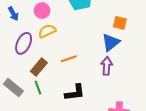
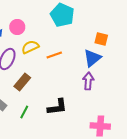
pink circle: (42, 11) -> (17, 27), moved
orange line: (69, 59) -> (54, 55), moved
green line: (38, 87) -> (24, 112), moved, turned 48

